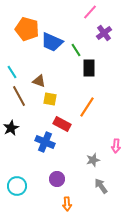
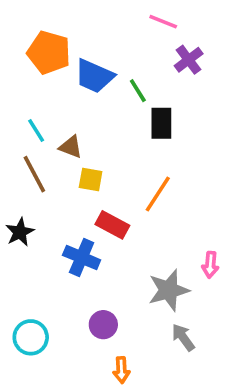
pink line: (90, 12) -> (163, 22), turned 70
cyan line: (12, 72) -> (36, 130), moved
gray star: (93, 160) -> (169, 290), size x1.6

